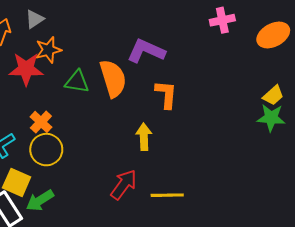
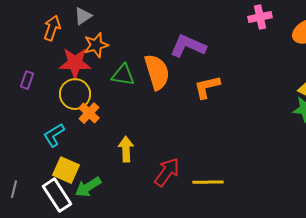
orange L-shape: (166, 94) -> (207, 87), turned -108
yellow arrow: (144, 137) -> (126, 149), moved
yellow circle: (46, 150) -> (75, 94), moved

